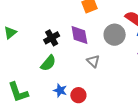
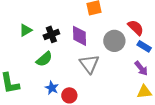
green triangle: (10, 33) -> (26, 30), moved
gray triangle: (93, 61) -> (89, 64), size x1.5

